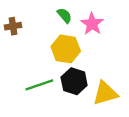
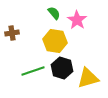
brown cross: (13, 26) -> (12, 33), moved

